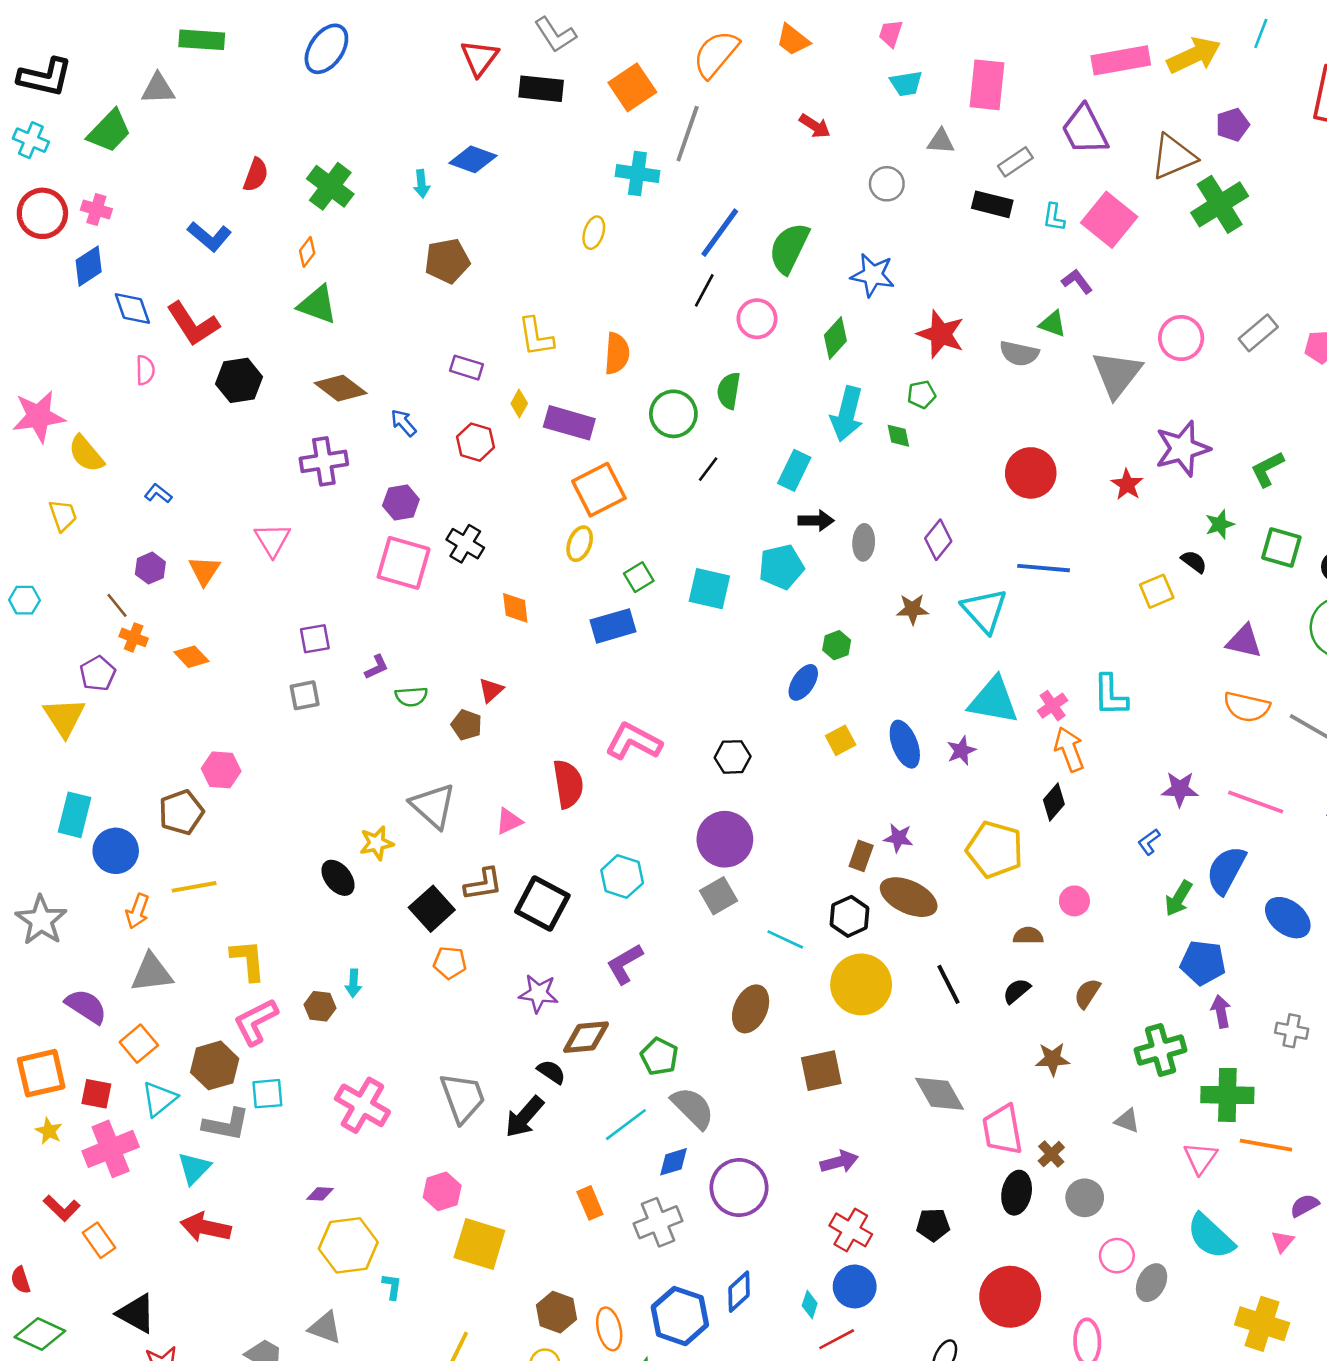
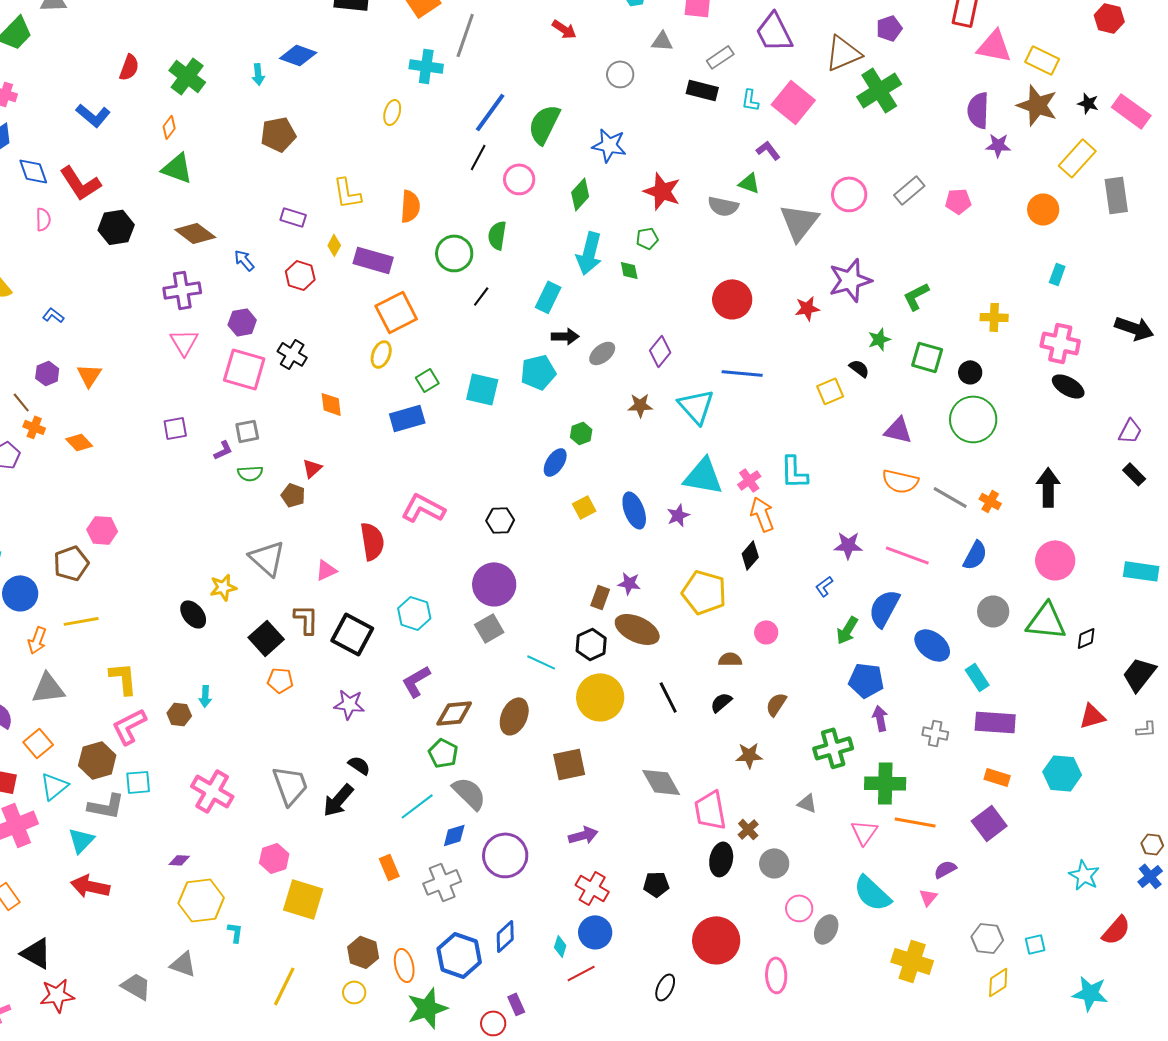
red star: (1127, 485) -> (807, 308), turned 30
pink triangle: (272, 540) -> (184, 342), moved
gray ellipse: (864, 542) -> (602, 353), turned 48
gray square: (305, 695) -> (247, 431), moved
brown L-shape: (483, 884) -> (306, 619), turned -80
brown diamond: (586, 1037) -> (454, 713), moved

